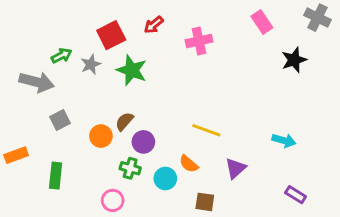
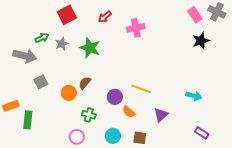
pink rectangle: (262, 22) -> (195, 15), moved
red square: (111, 35) -> (67, 15), moved
purple circle: (143, 142) -> (115, 97), moved
green rectangle: (56, 176) -> (28, 120), moved
cyan circle: (165, 178) -> (113, 136), moved

